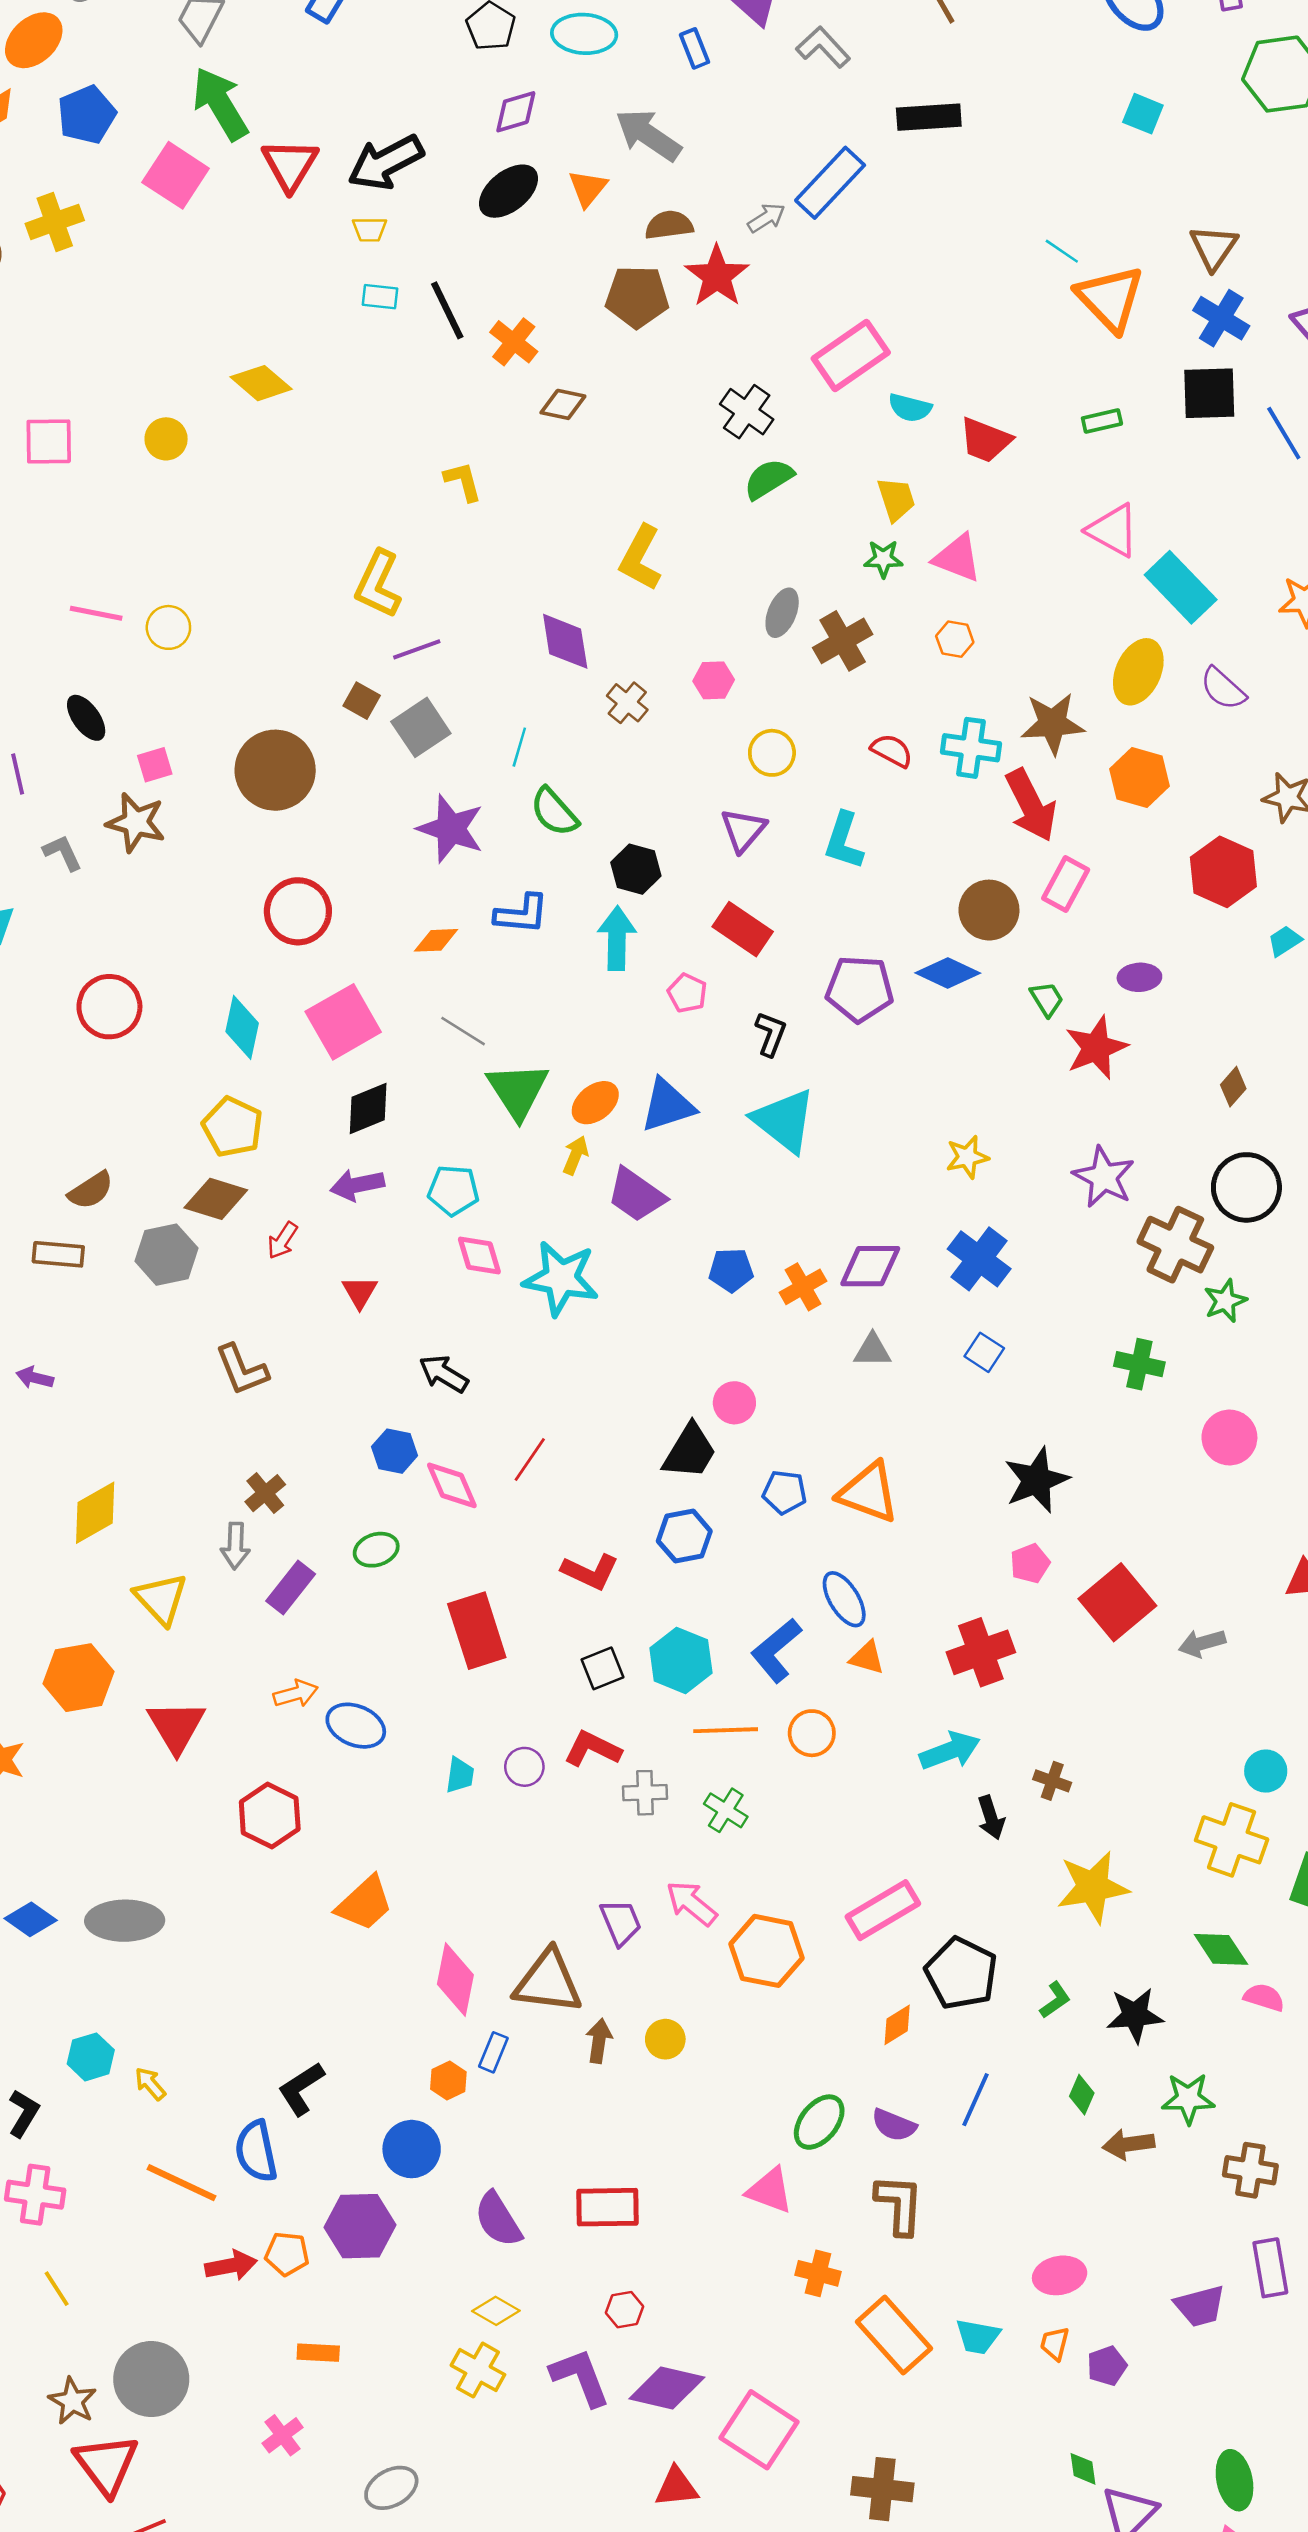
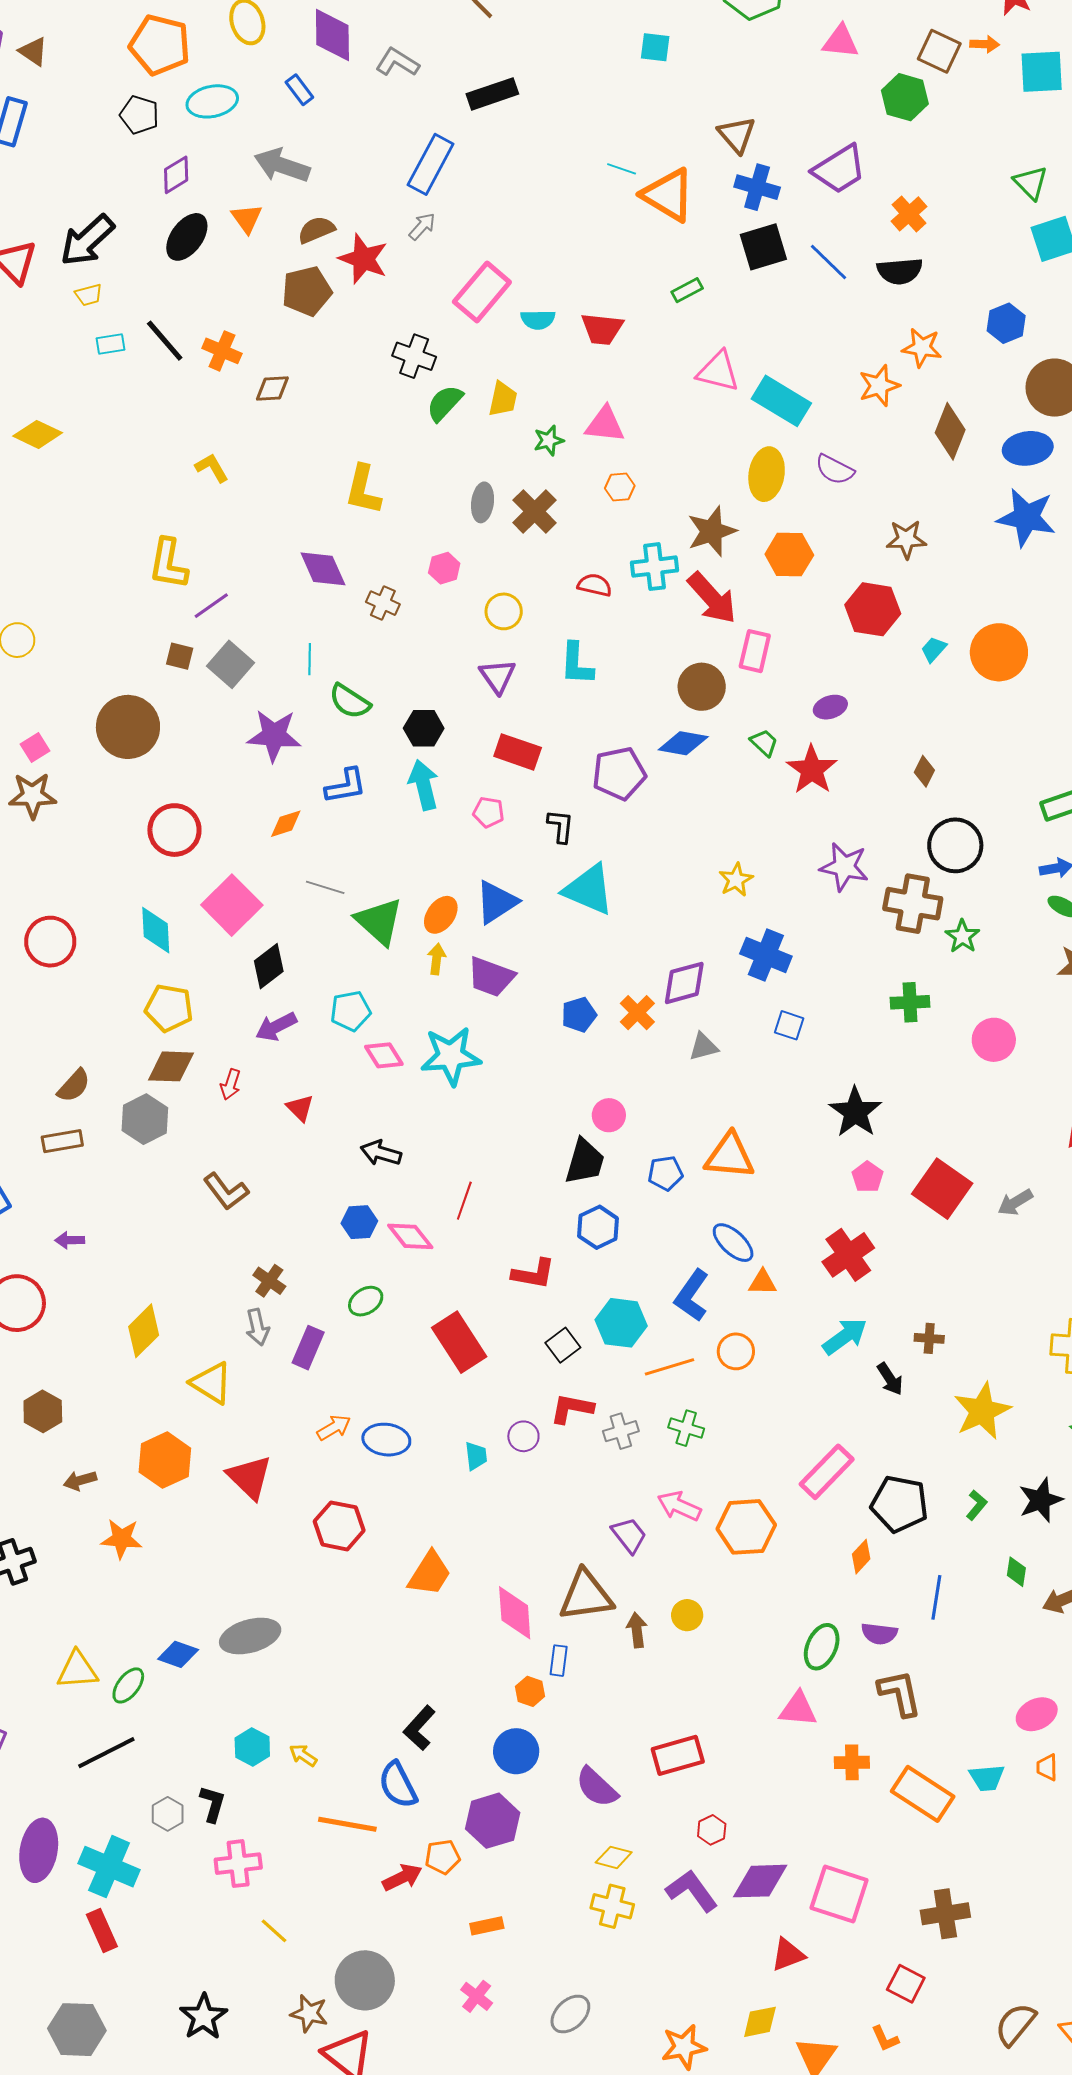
gray arrow: (766, 218) -> (422, 226), moved
yellow trapezoid: (896, 499) -> (503, 399), moved, turned 45

